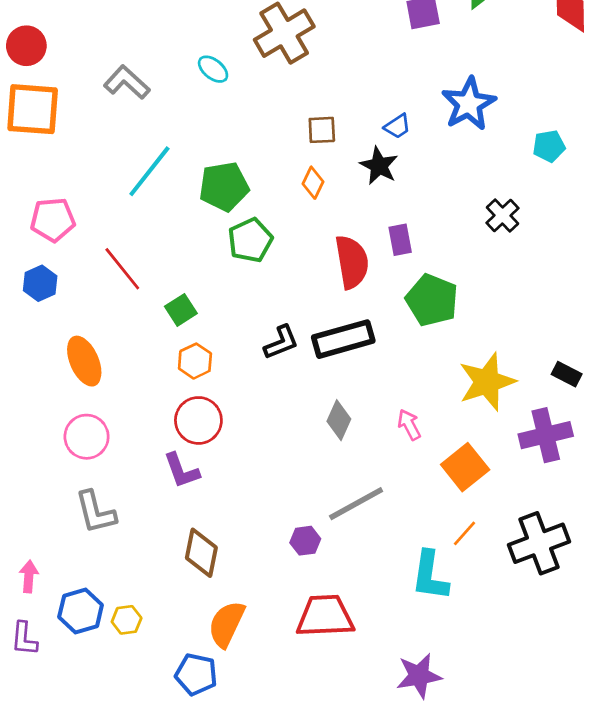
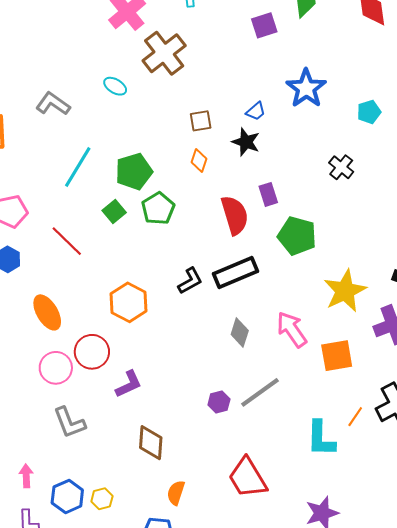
green square: (181, 310) -> (114, 211), moved
orange hexagon: (195, 361) -> (129, 302), size x1.5
red circle: (198, 420) -> (92, 352), moved
pink arrow: (409, 425) -> (292, 329), size x1.6
orange square: (465, 467) -> (337, 356), turned 36
purple L-shape: (181, 471) -> (129, 384), turned -88
orange line: (465, 533) -> (355, 417), moved
purple hexagon: (305, 541) -> (219, 402), moved
red trapezoid: (325, 616) -> (247, 478), turned -111
orange semicircle: (227, 624) -> (176, 493), size x0.7

